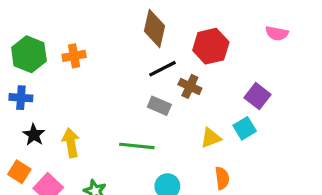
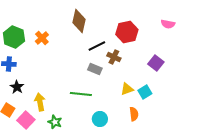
brown diamond: (154, 28) -> (79, 21), moved
orange cross: (74, 56) -> (42, 38), turned -32
cyan square: (245, 128) -> (145, 92), moved
yellow arrow: (71, 143) -> (40, 102), moved

